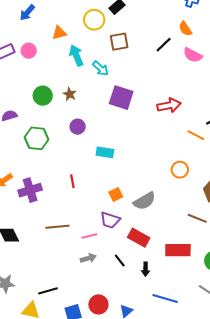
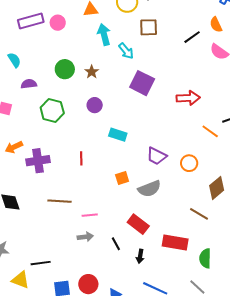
purple trapezoid: (110, 220) -> (157, 156), moved

